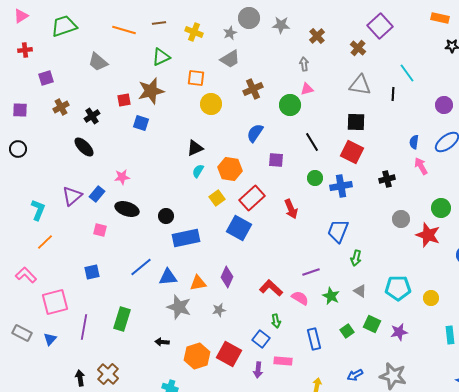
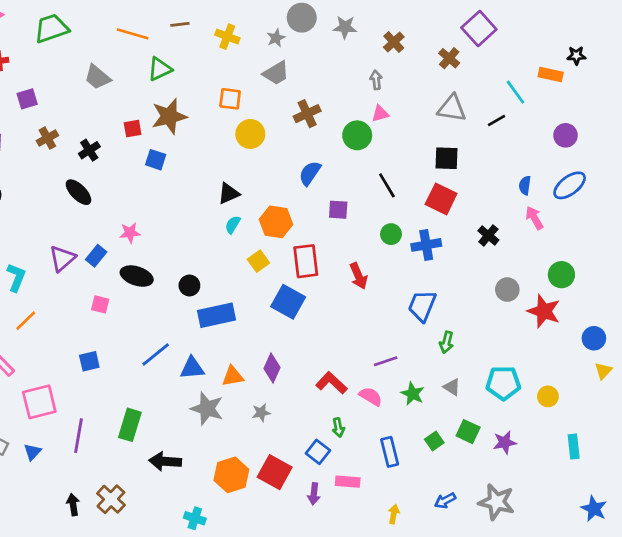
orange rectangle: (440, 18) -> (551, 74), moved
green triangle: (161, 57) -> (160, 69), moved
black line: (393, 94) -> (497, 120), turned 56
black cross: (387, 179) -> (488, 235), turned -35
red rectangle: (252, 198) -> (306, 261), turned -55
black arrow: (162, 342) -> (165, 461), moved, size x1.6

